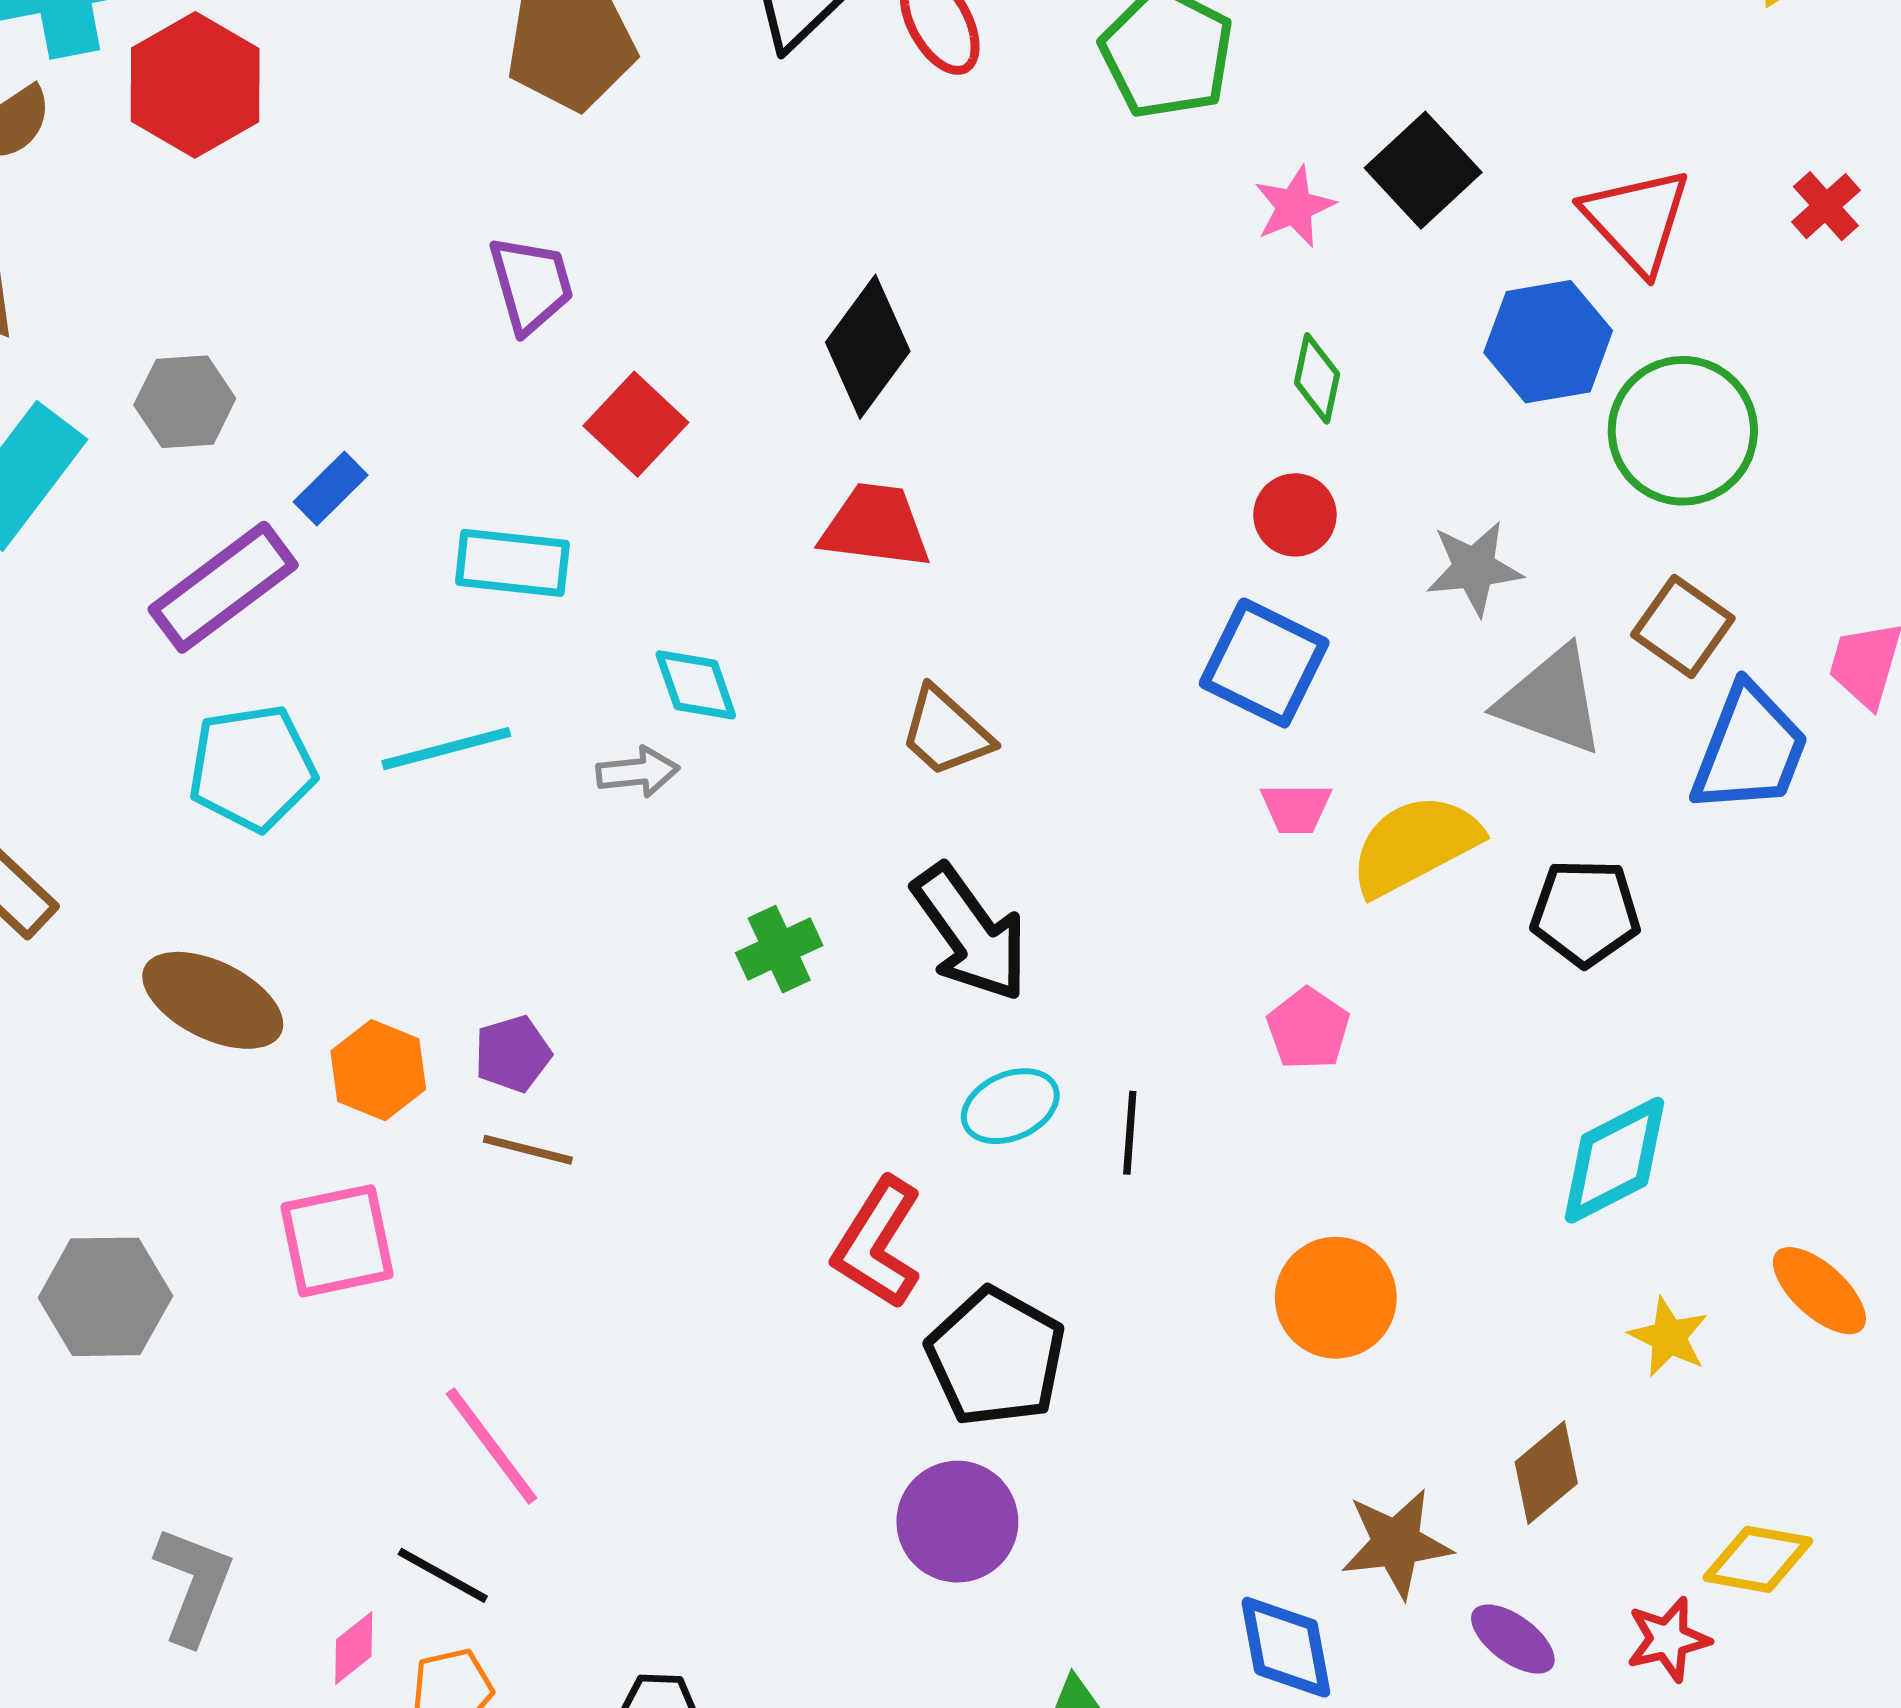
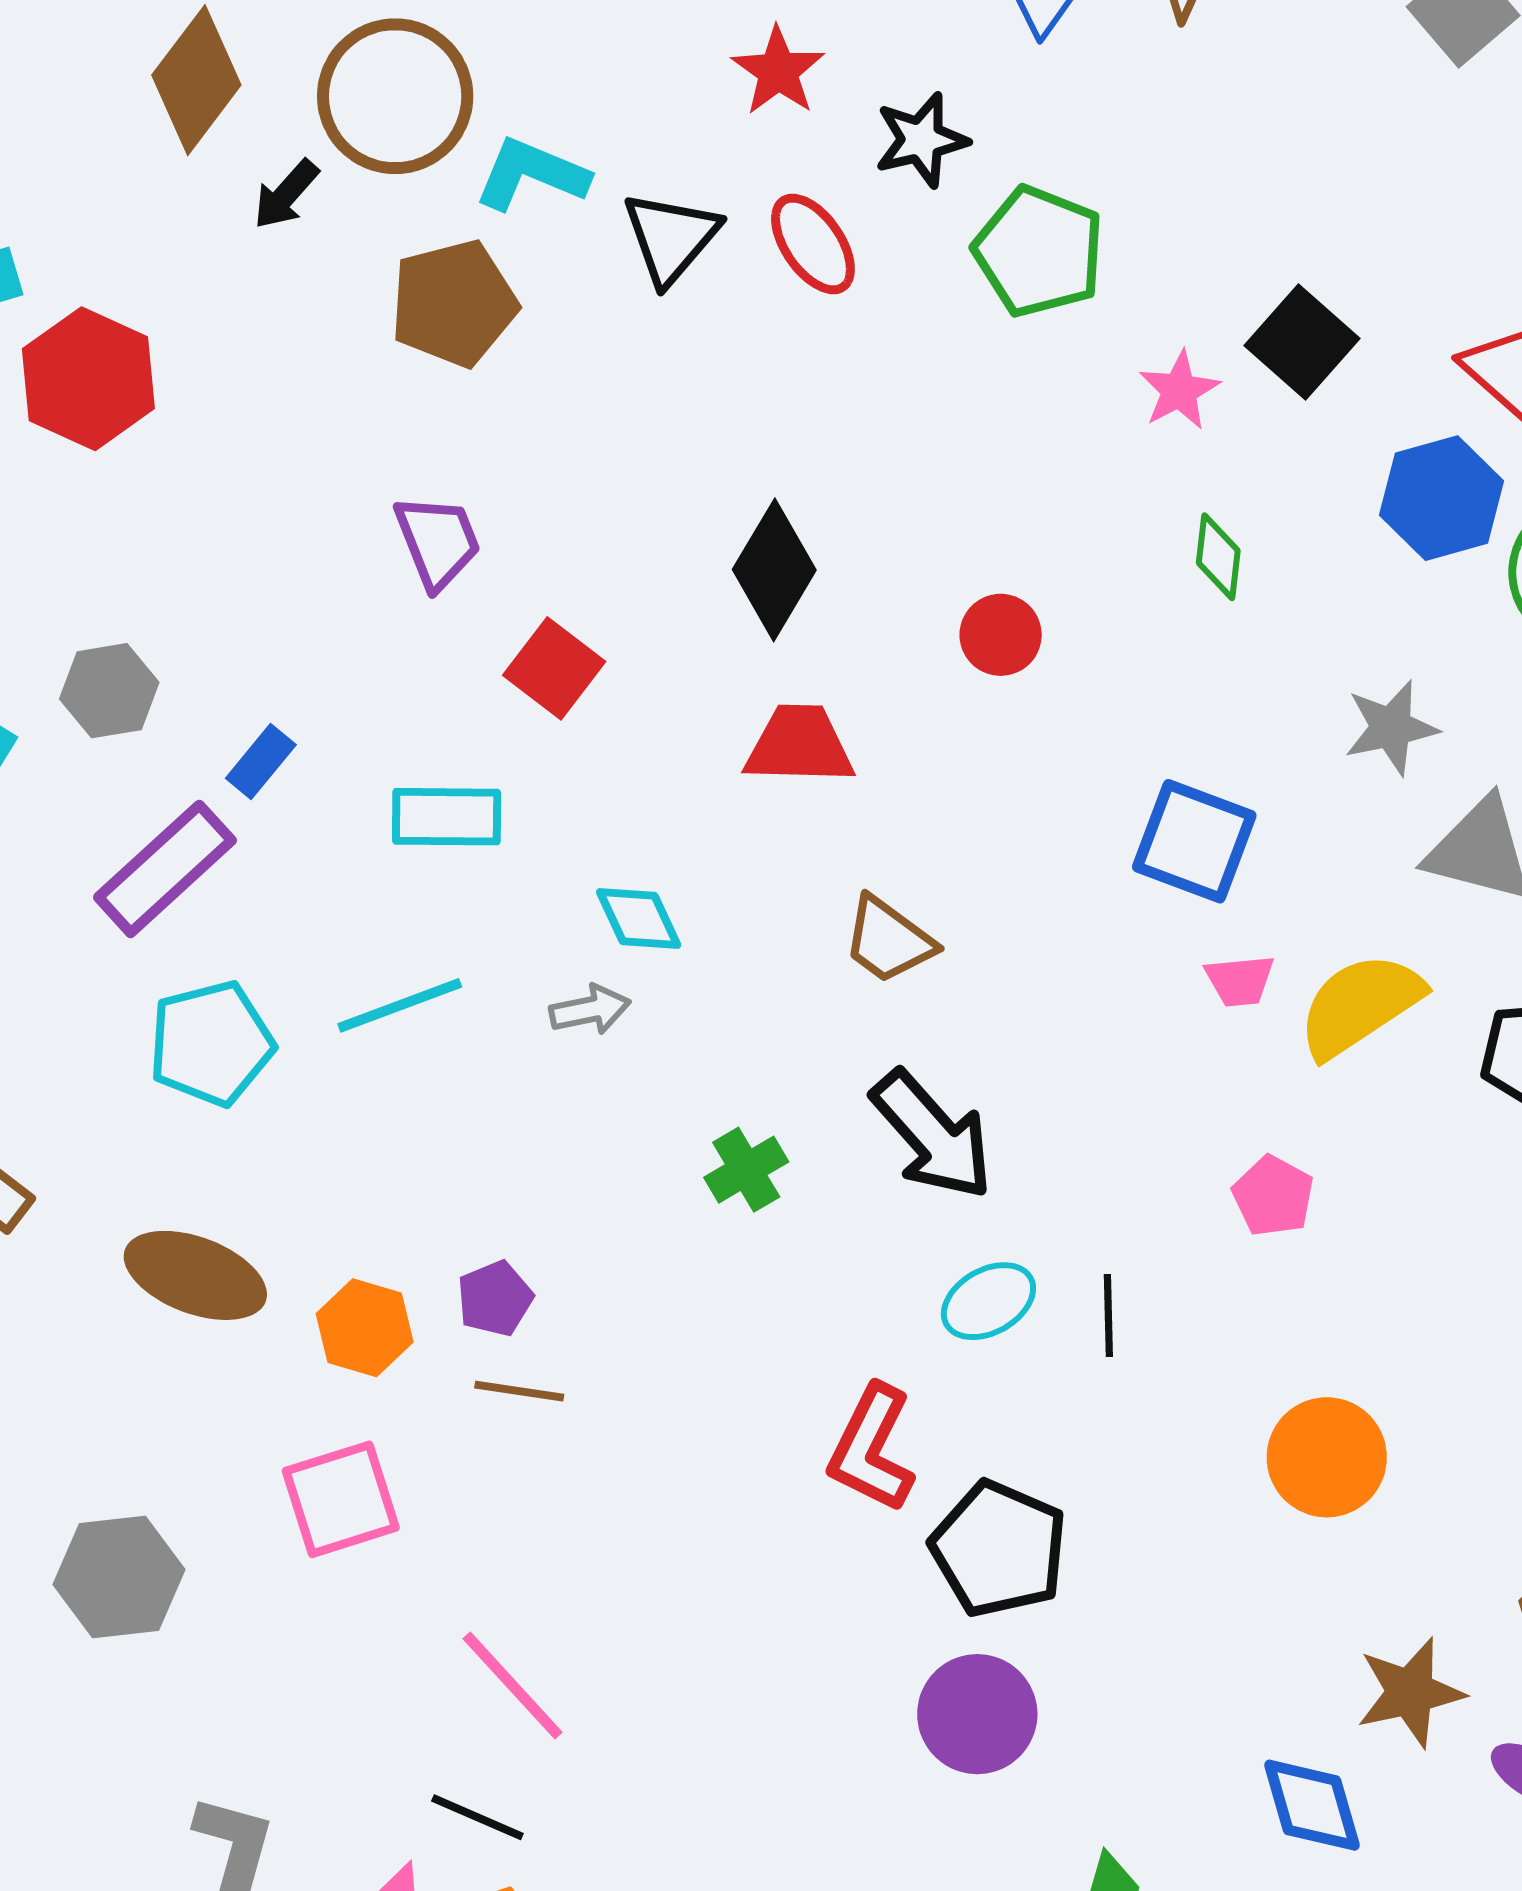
red circle: (1295, 515) -> (1001, 635), moved

